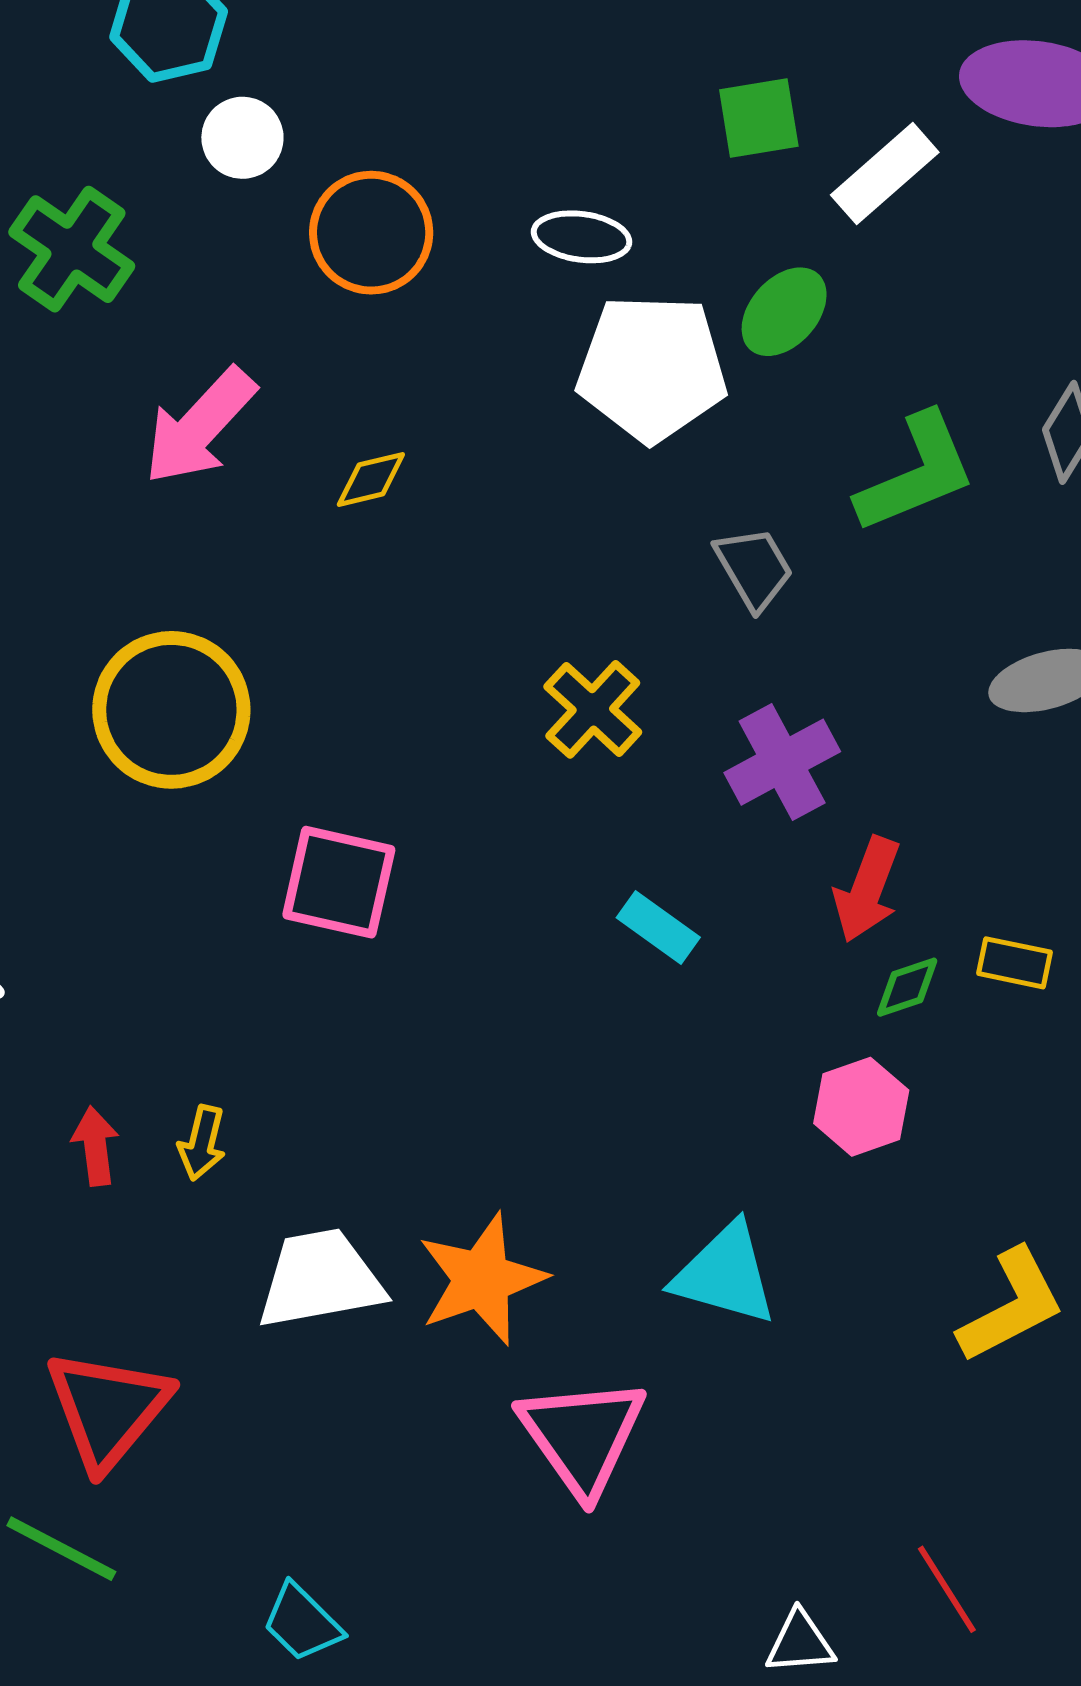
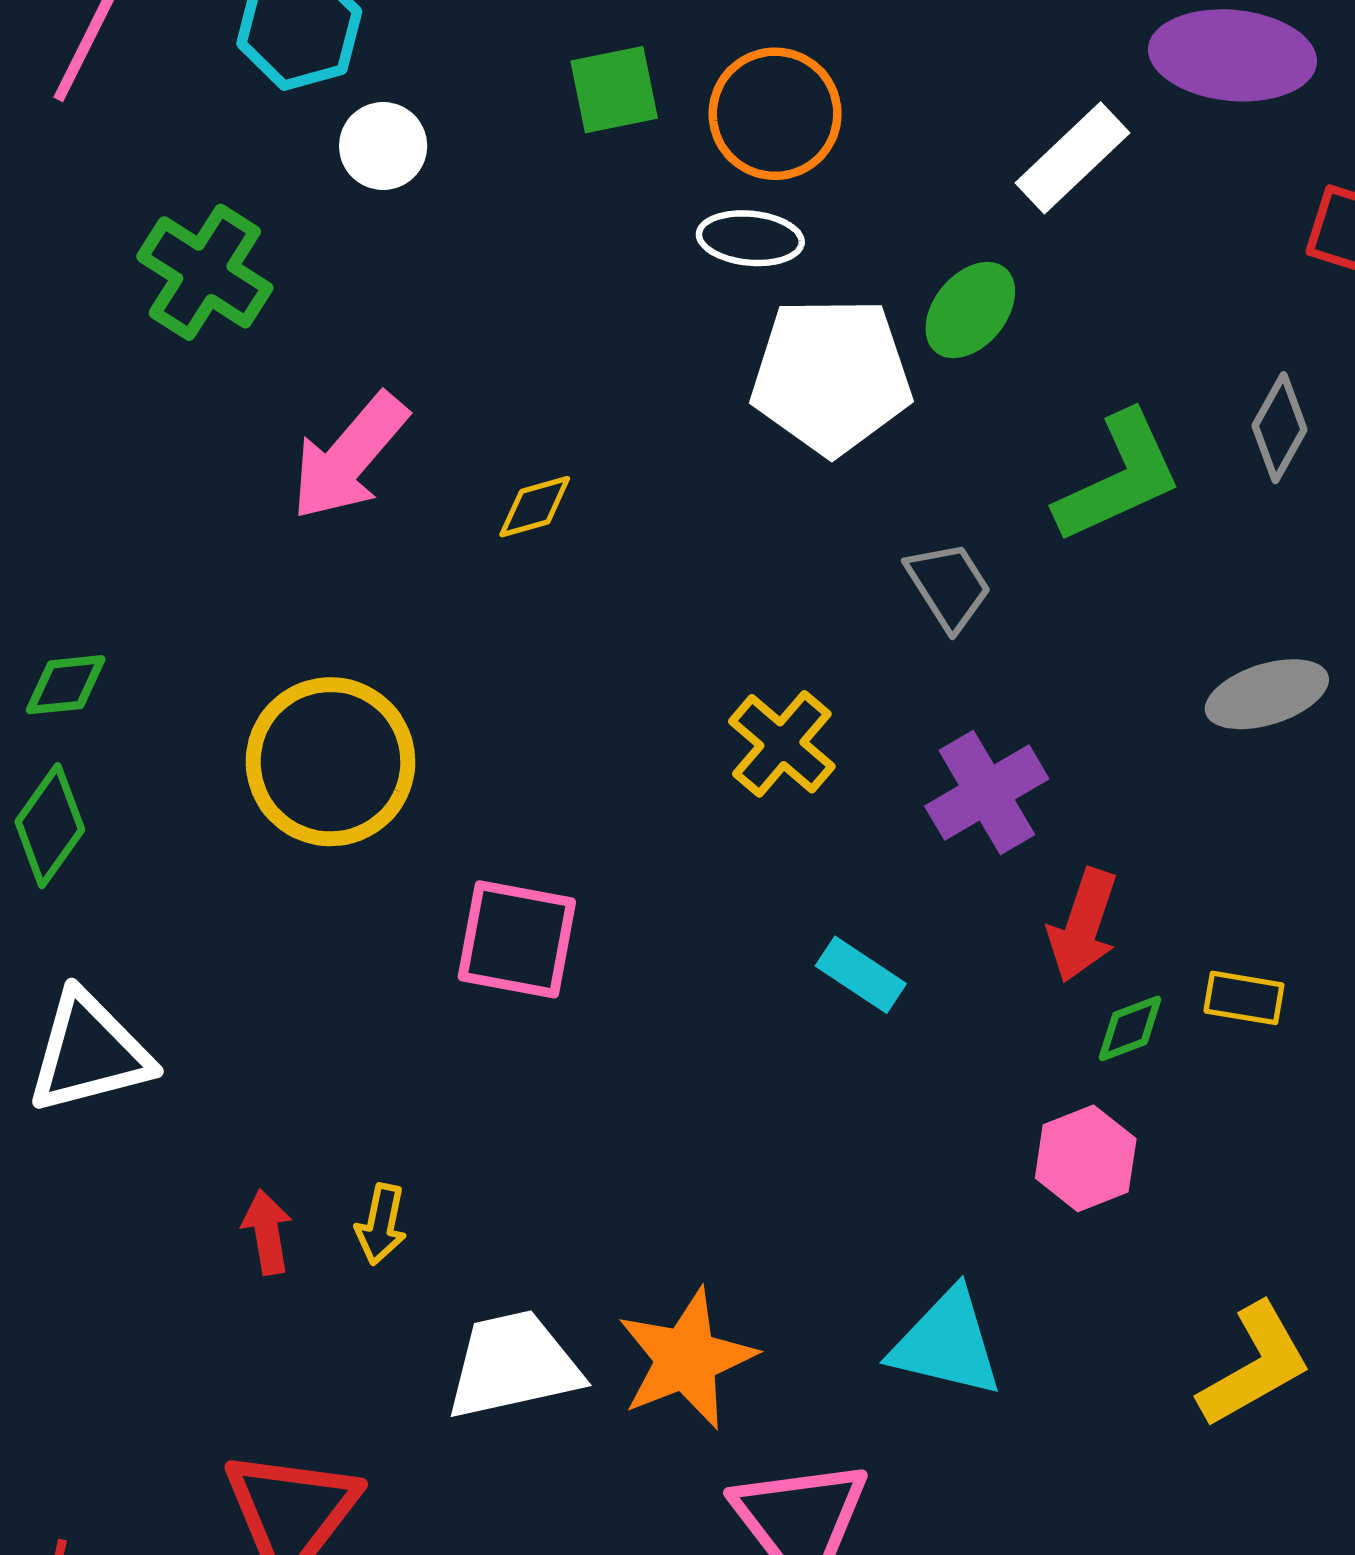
green square: (759, 118) -> (614, 90), moved
orange circle: (371, 233) -> (775, 114), moved

